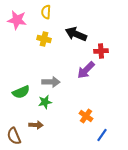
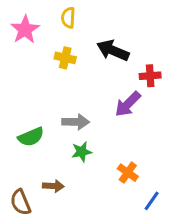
pink star: (17, 20) -> (25, 30), turned 30
green star: (45, 102) -> (82, 152), moved

